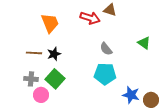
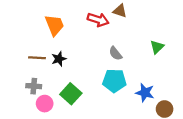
green triangle: (144, 43) -> (157, 47), turned 40
green square: (55, 79) -> (71, 94), moved
blue star: (131, 95) -> (145, 93), moved

